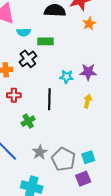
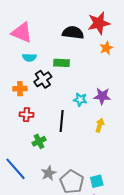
cyan semicircle: (24, 32) -> (29, 57), moved

